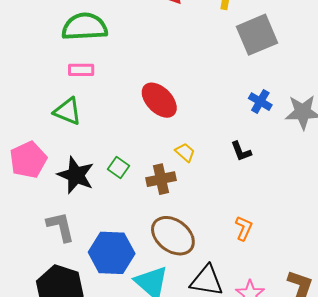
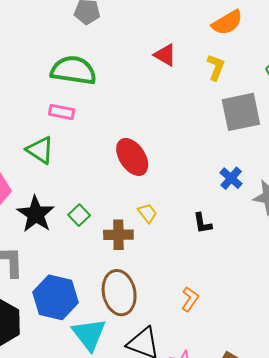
brown ellipse: (173, 236) -> (119, 293), turned 30

